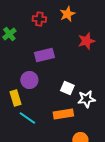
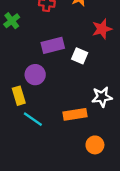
white square: (67, 88) -> (80, 56), moved

